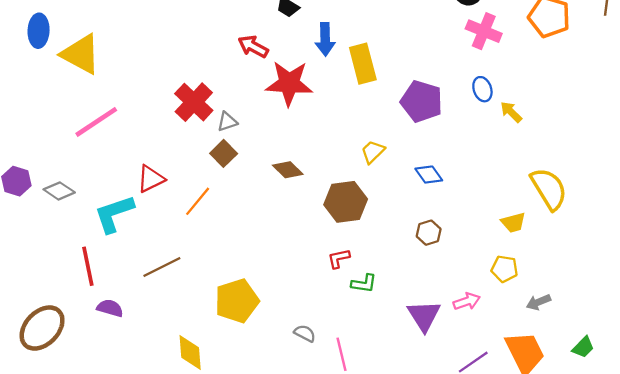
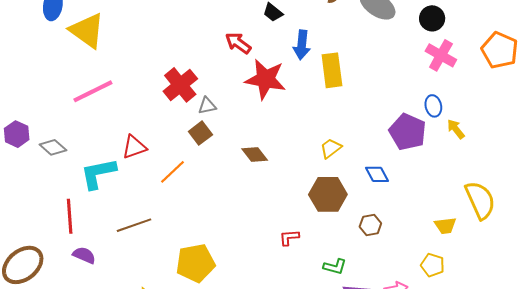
purple pentagon: (422, 101) -> (408, 132), moved
brown hexagon: (346, 202) -> (328, 194), moved
green L-shape: (364, 283) -> (335, 267), moved

